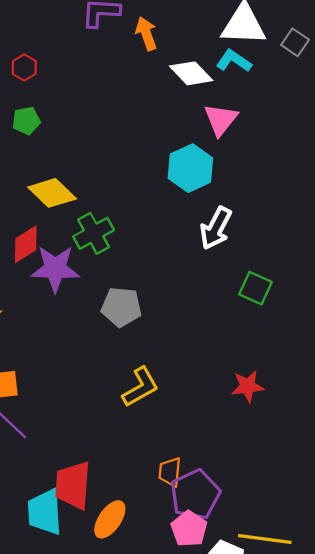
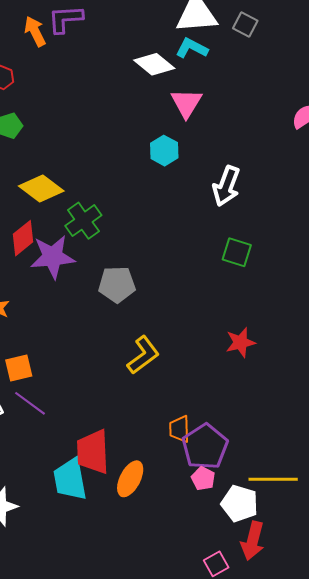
orange arrow: (146, 34) -> (35, 31), moved
cyan hexagon: (190, 168) -> (164, 151), size x0.7
white arrow: (216, 228) -> (226, 186), moved
pink pentagon: (189, 529) -> (203, 479), size x0.7

